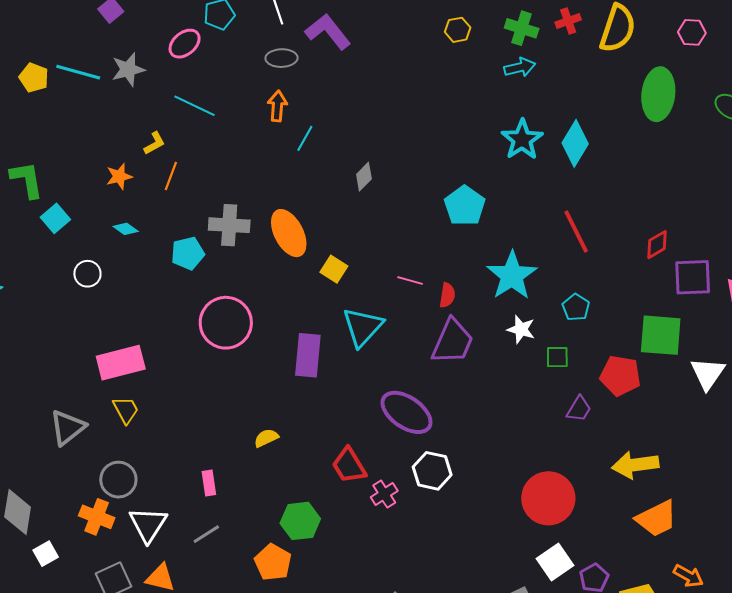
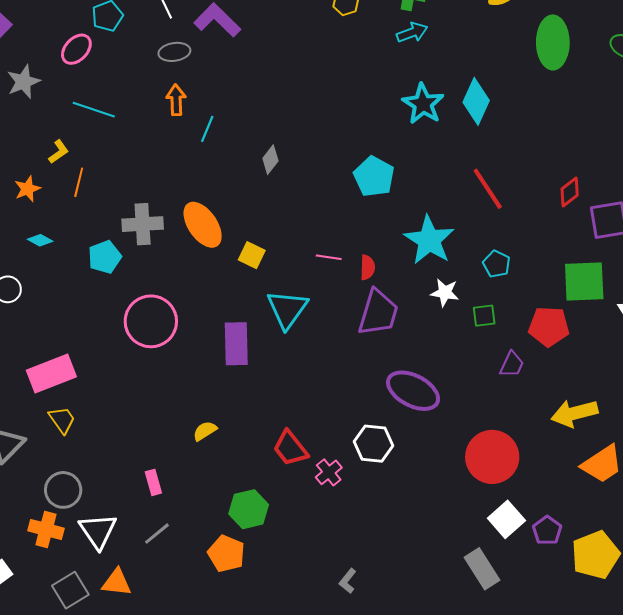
purple ellipse: (407, 412) -> (413, 391), moved

